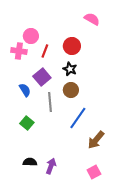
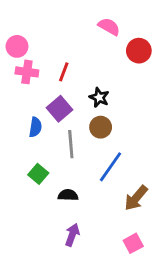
pink semicircle: (92, 19) -> (109, 27), moved
pink circle: (31, 36) -> (17, 46), moved
red circle: (72, 46) -> (139, 51), moved
blue semicircle: (25, 90) -> (35, 127), turned 40
black semicircle: (30, 162) -> (68, 195), moved

